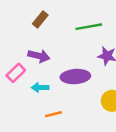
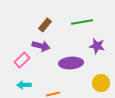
brown rectangle: (40, 19) -> (45, 25), moved
cyan arrow: (40, 87) -> (24, 85), moved

